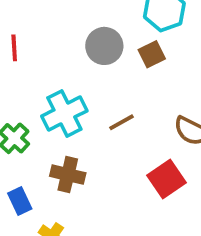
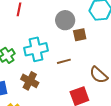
brown square: (152, 54) -> (80, 35), moved

